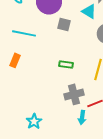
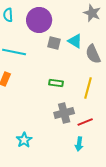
cyan triangle: (89, 11) -> (75, 41), moved
cyan arrow: (82, 117) -> (79, 144), moved

